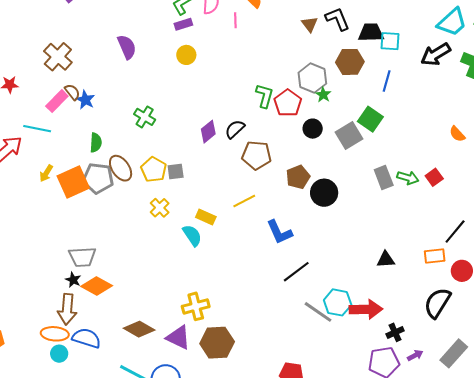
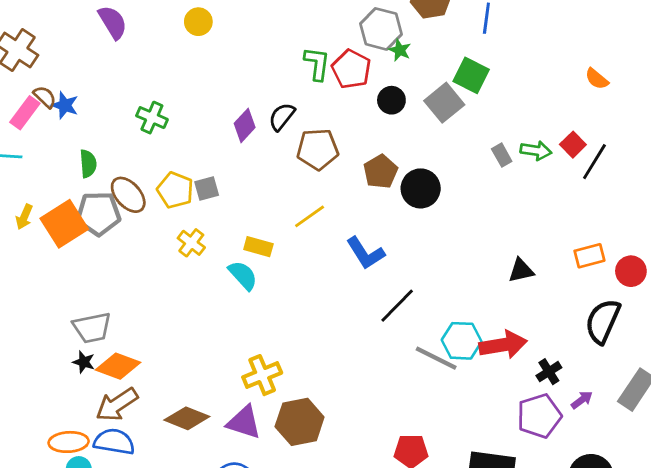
gray rectangle: (384, 177) -> (502, 155), size x0.7
black line: (455, 232) -> (594, 162), moved
brown arrow: (67, 309) -> (117, 405), moved, turned 60

